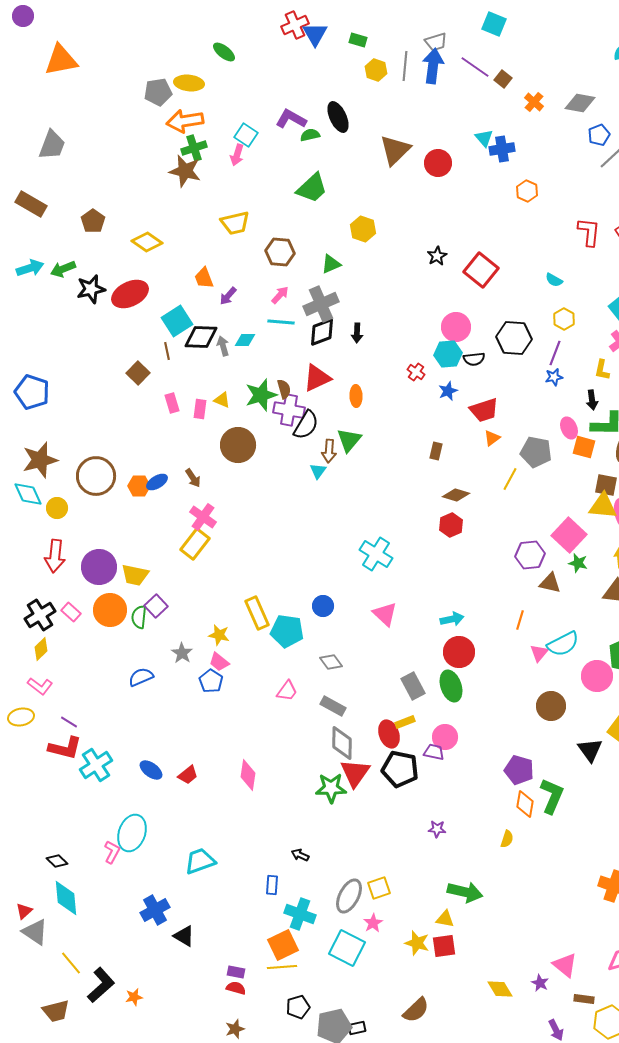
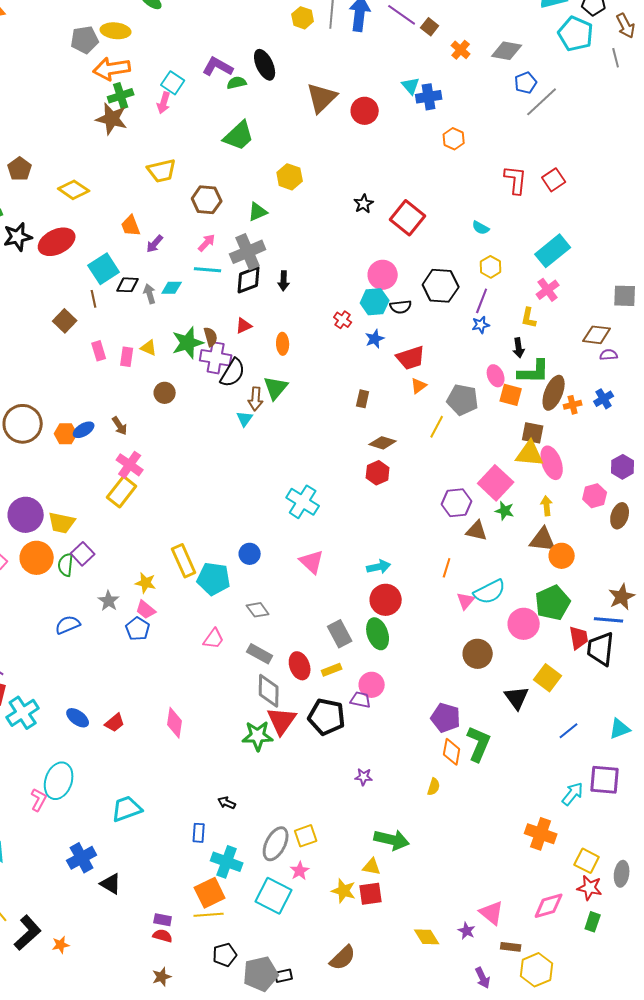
black diamond: (201, 337) -> (128, 285), size x0.7
red triangle: (317, 378) -> (244, 326), size x0.6
brown circle: (238, 445) -> (165, 393), size x0.6
red ellipse: (389, 734) -> (300, 666), moved

